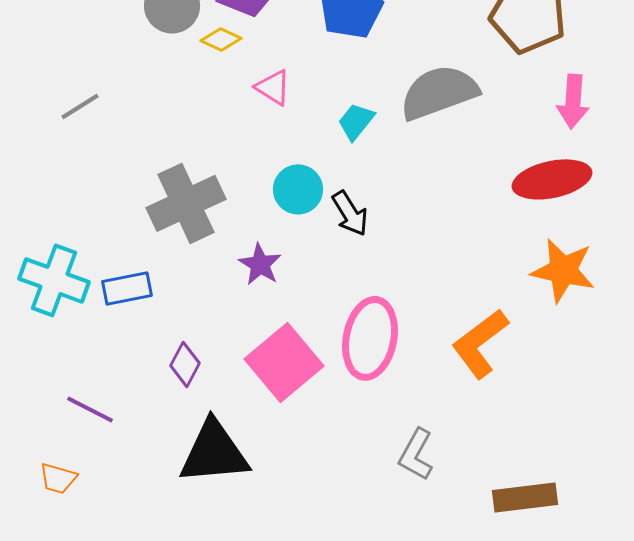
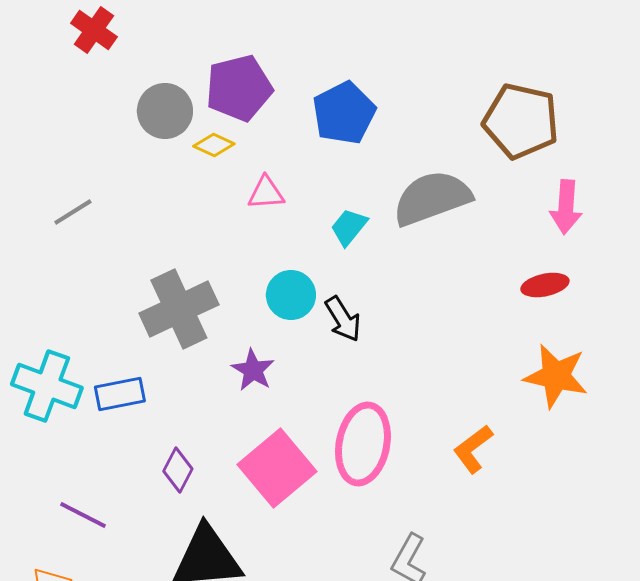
pink triangle: (273, 87) -> (266, 193), turned -36
red ellipse: (552, 179) -> (545, 285), size x0.6
orange L-shape: (480, 343) -> (473, 449), size x0.7

